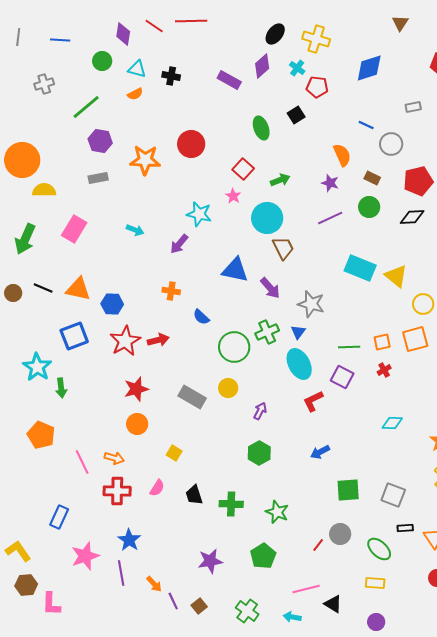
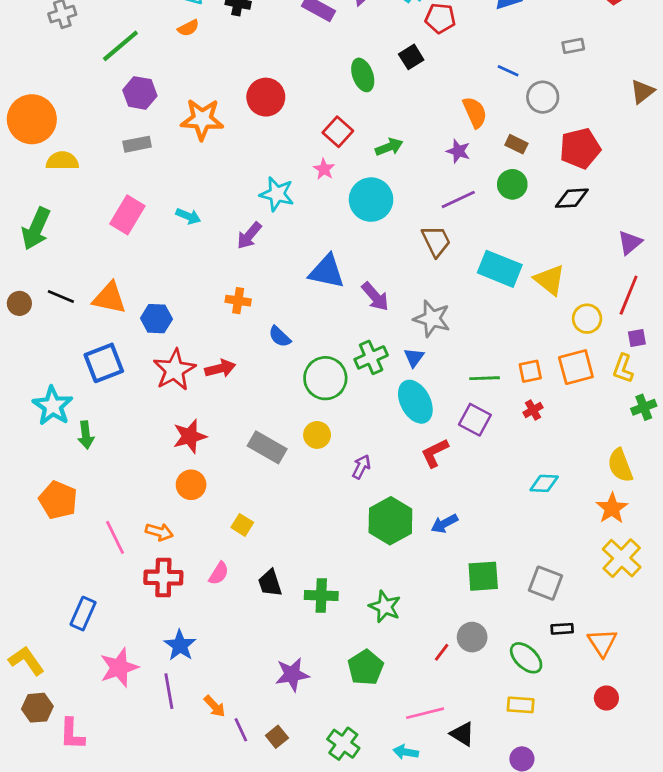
pink rectangle: (74, 229) -> (127, 215), moved
brown trapezoid: (283, 248) -> (436, 241), moved
green hexagon: (259, 453) -> (390, 521), moved, size x1.4

